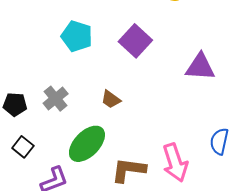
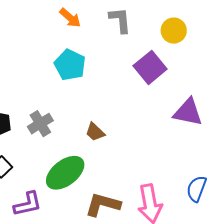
purple square: (135, 41) -> (150, 67), moved

